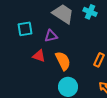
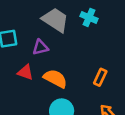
orange semicircle: (63, 61) -> (55, 79), turned -36

